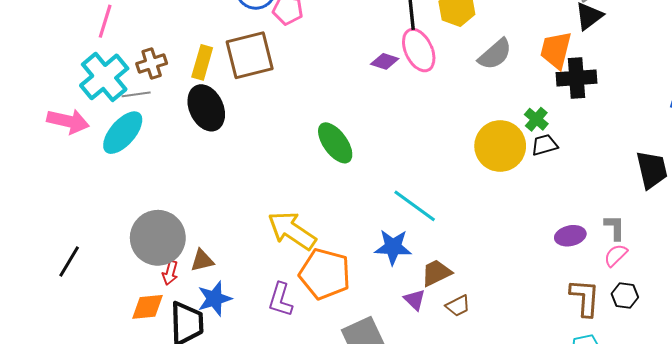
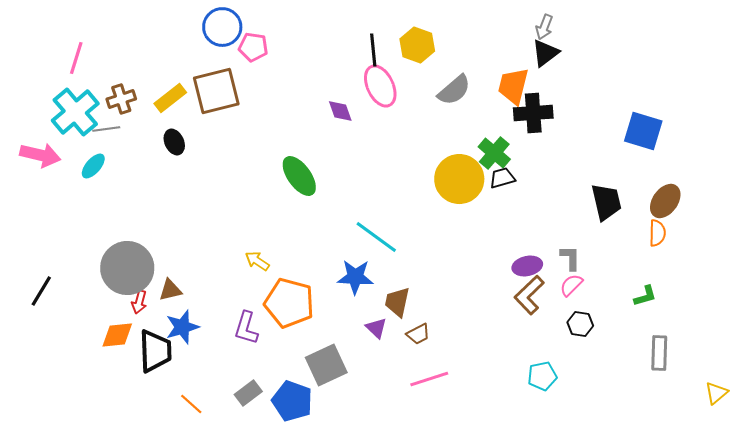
purple diamond: (385, 61) -> (340, 111), moved, turned 52
yellow rectangle: (202, 62) -> (170, 98), turned 36
black ellipse: (206, 108) -> (174, 142), size x0.6
green cross: (536, 119) -> (494, 153), size x1.4
cyan ellipse: (123, 133) -> (93, 166), size x0.6
yellow arrow: (292, 231) -> (257, 261), size x0.5
brown trapezoid: (436, 273) -> (397, 302), turned -52
brown L-shape: (585, 298) -> (529, 295), moved, turned -138

